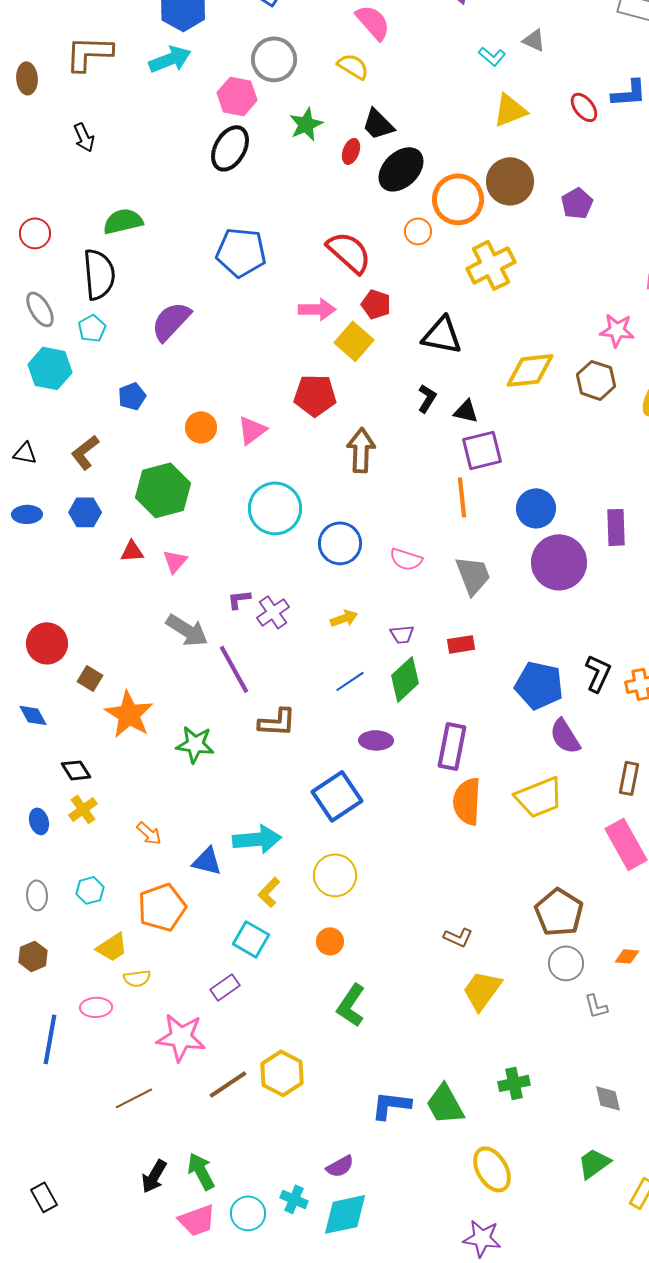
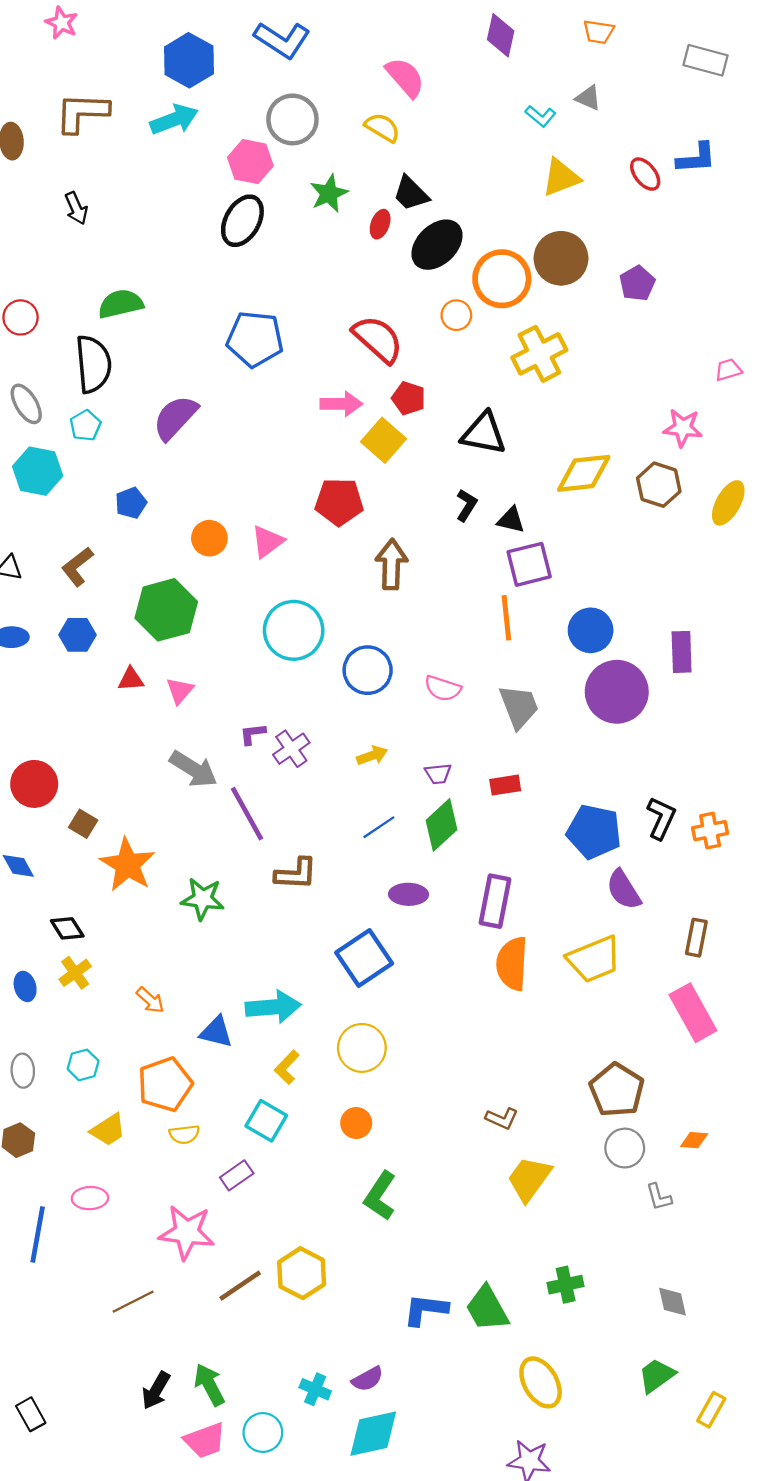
yellow semicircle: (137, 978) -> (184, 1134), moved
cyan cross: (294, 1199) -> (315, 1389), moved

